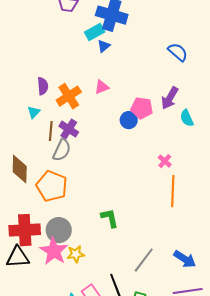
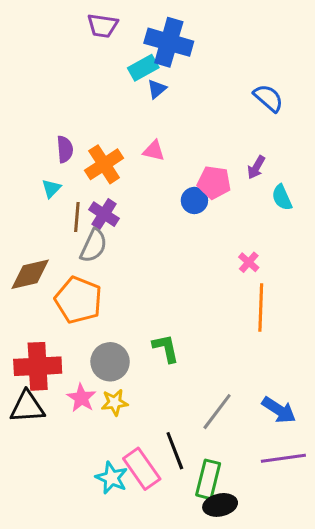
pink triangle: (102, 87) -> (154, 151), turned 35
purple arrow: (170, 98) -> (256, 167), size x0.7
brown diamond: (20, 169) -> (30, 274), turned 76
gray circle: (59, 230) -> (110, 362), moved
pink star: (54, 251) -> (81, 398), size x0.7

